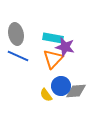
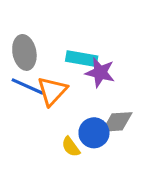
orange triangle: (53, 59) -> (52, 91), moved
gray diamond: (76, 91) -> (117, 122), moved

